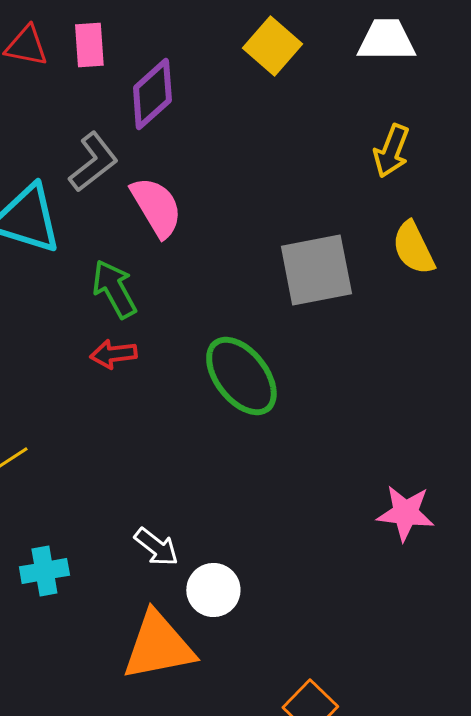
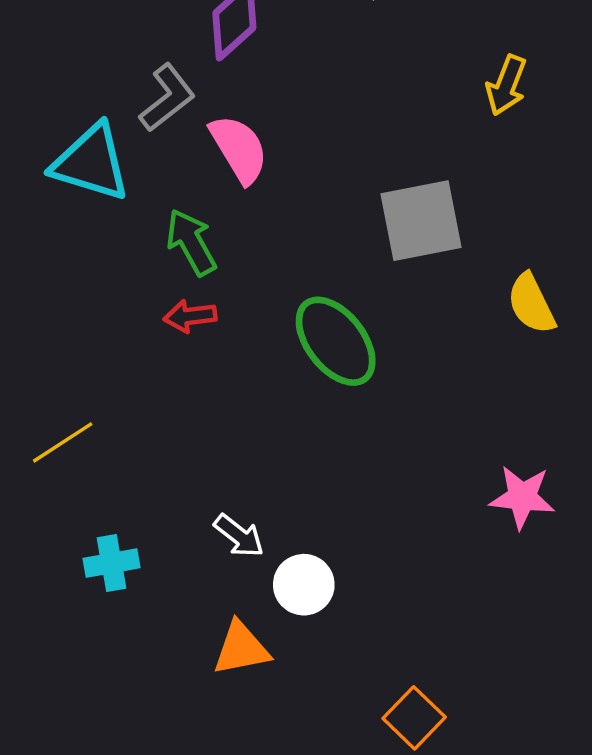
yellow semicircle: (413, 248) -> (531, 304), moved
orange triangle: (158, 646) -> (241, 648), size x0.7

